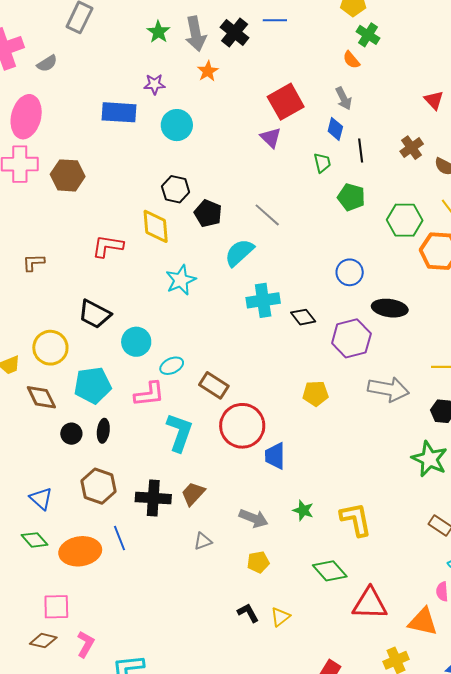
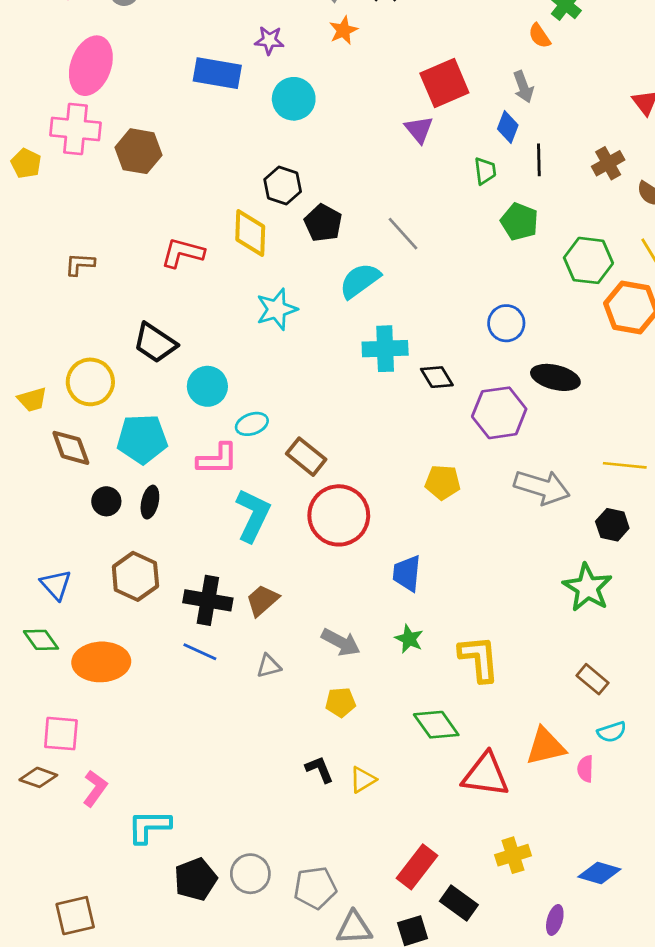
blue trapezoid: (275, 456) -> (407, 573), moved
blue line: (120, 538) -> (200, 652), moved, turned -50
orange triangle: (423, 622) -> (546, 746), moved, turned -32

